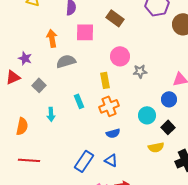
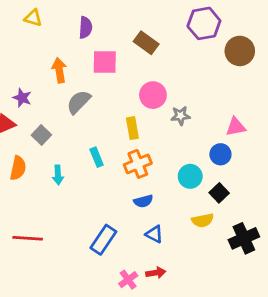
gray semicircle: (66, 61) -> (79, 102), turned -30
orange semicircle: (22, 126) -> (18, 168), moved
blue triangle: (111, 160) -> (154, 234), moved

